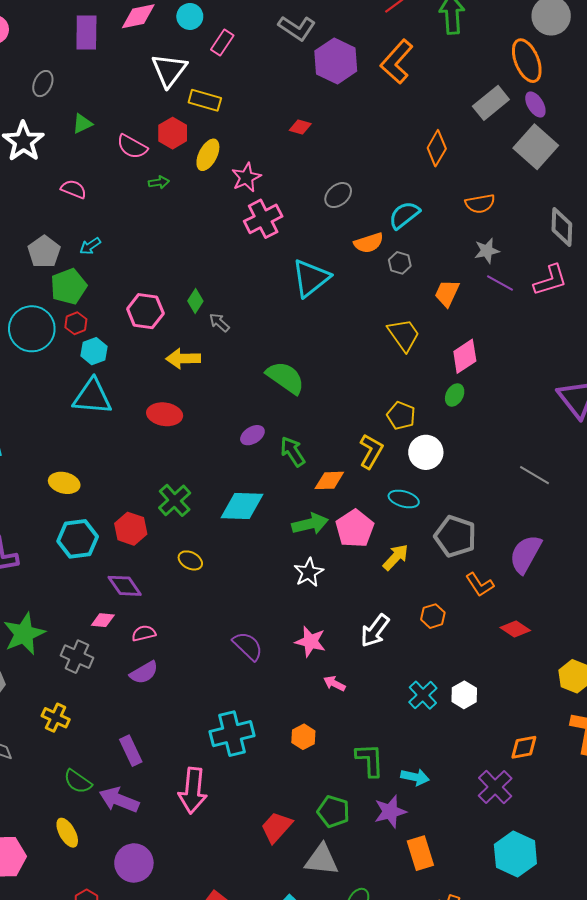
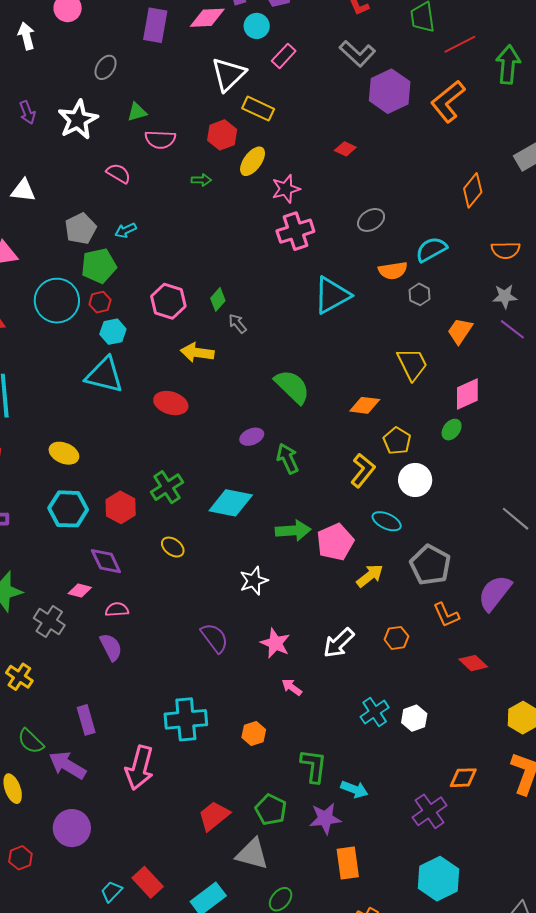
pink semicircle: (132, 147) -> (160, 139), moved, turned -36
orange diamond: (329, 480) -> (365, 405), moved
white star: (309, 572) -> (254, 581), moved
purple semicircle: (144, 672) -> (111, 647), turned -96

